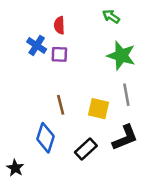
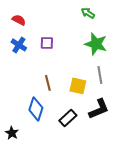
red semicircle: (59, 25) -> (19, 20), moved, turned 120
blue cross: (37, 45) -> (19, 45), moved

